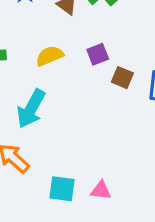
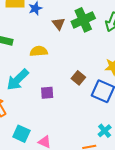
purple square: (98, 54) -> (47, 93), moved

